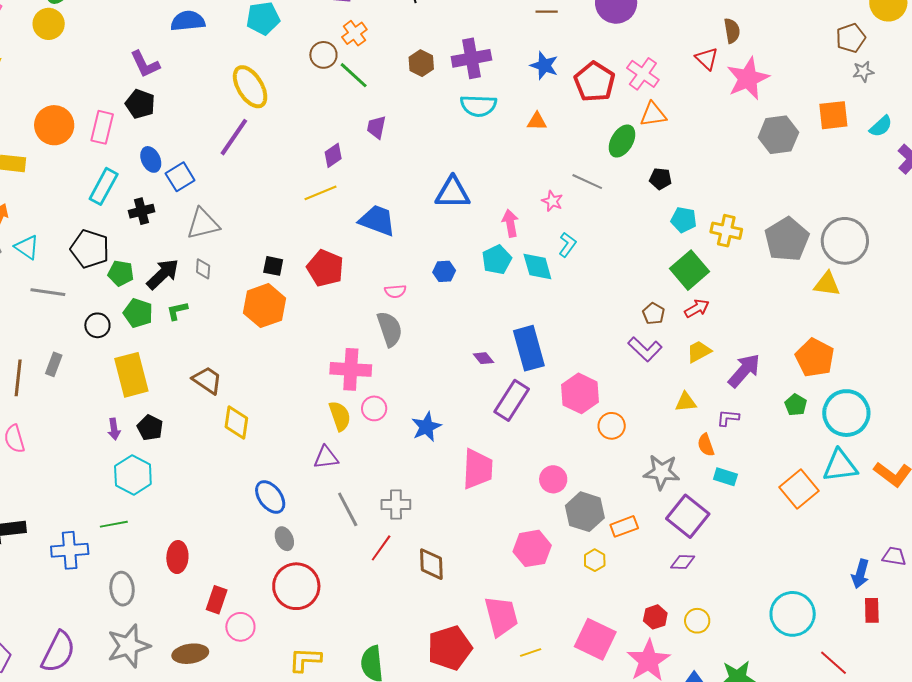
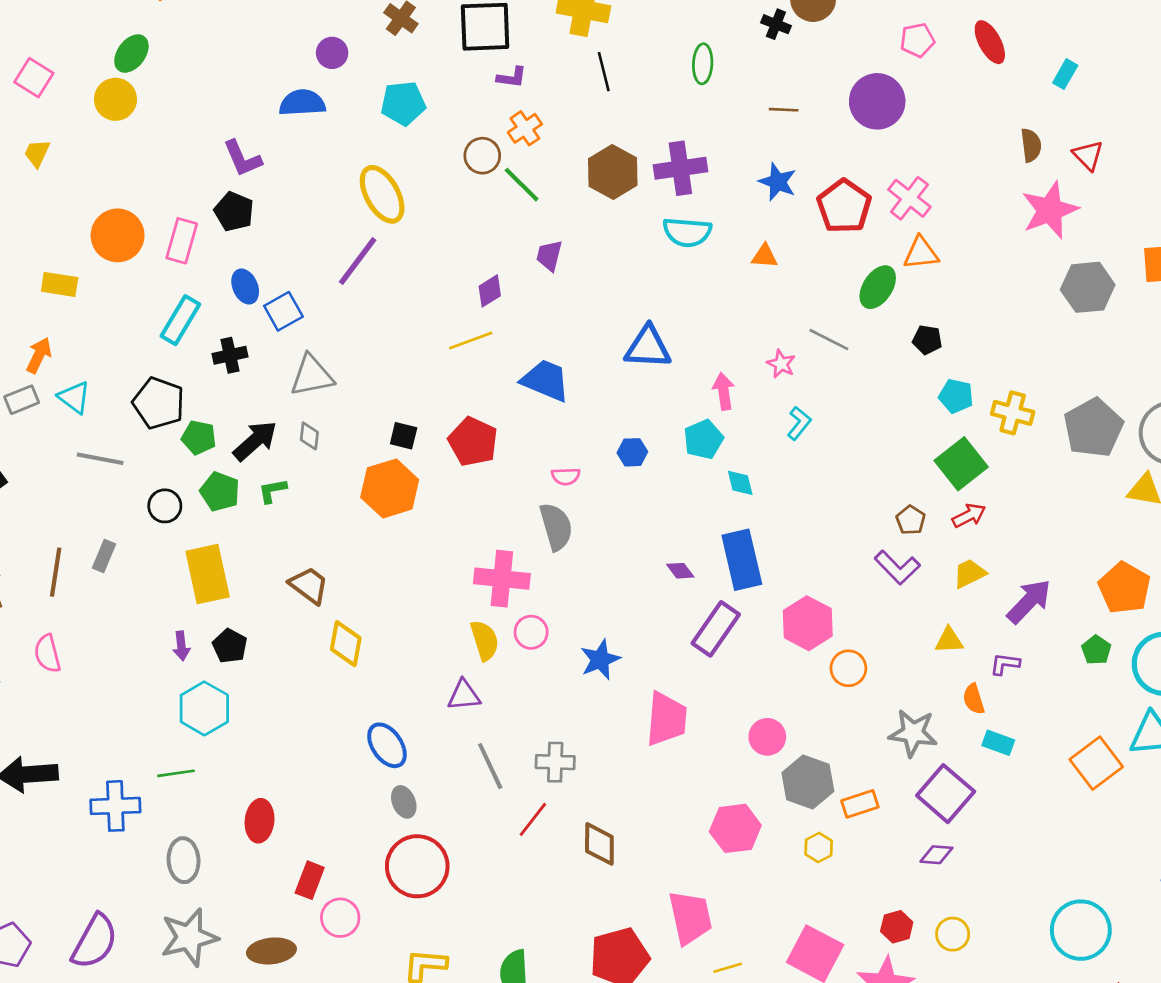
red triangle: (707, 59) -> (1088, 155), moved
brown hexagon: (421, 63) -> (613, 172), size x1.5
cyan diamond: (537, 266) -> (740, 483), moved, size x0.7

